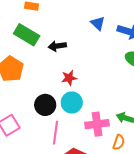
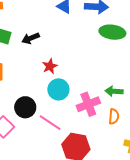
black circle: (45, 105) -> (25, 107), moved
pink line: (56, 133) -> (50, 123), turned -50

